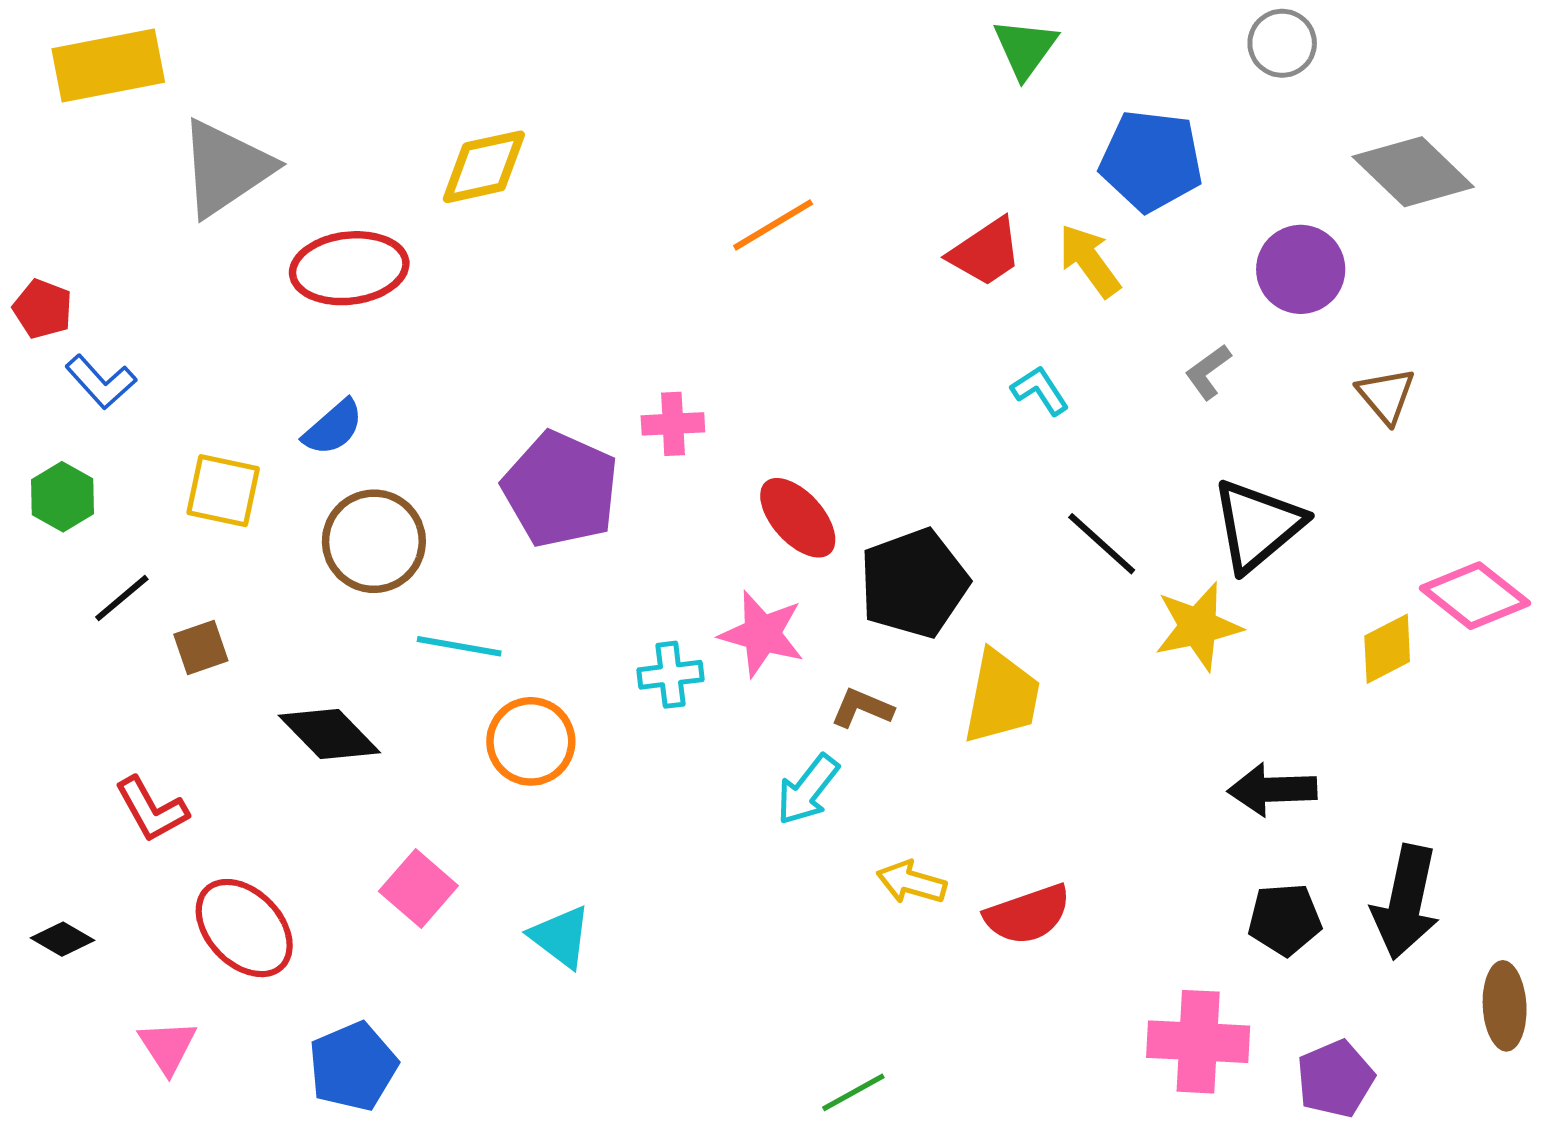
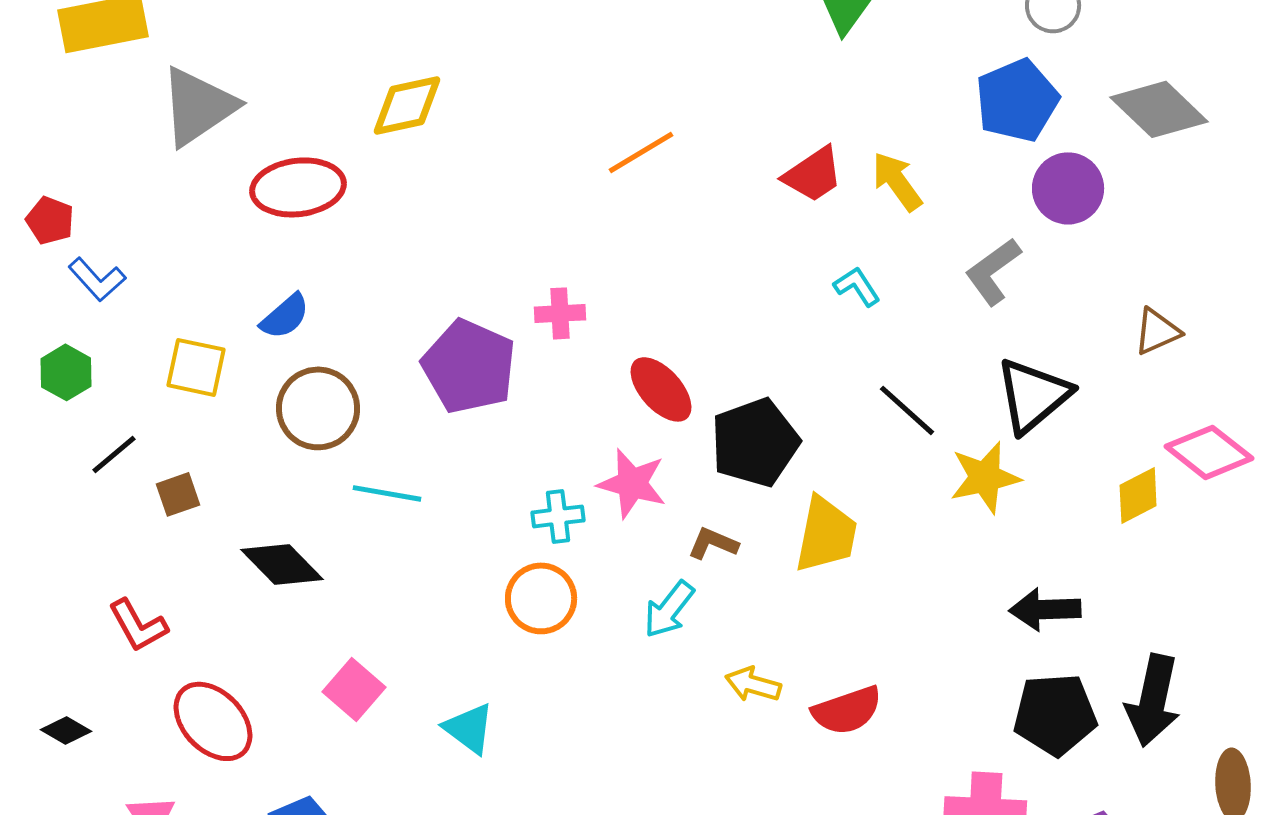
blue pentagon: (1151, 161) -> (1017, 100), moved, turned -30
gray L-shape: (1208, 372) -> (993, 271), size x1.5
brown triangle: (1386, 395) -> (1157, 331), moved, turned 46
orange circle: (531, 741) -> (541, 598), moved
black pentagon: (1285, 919) -> (1055, 714), size x1.4

